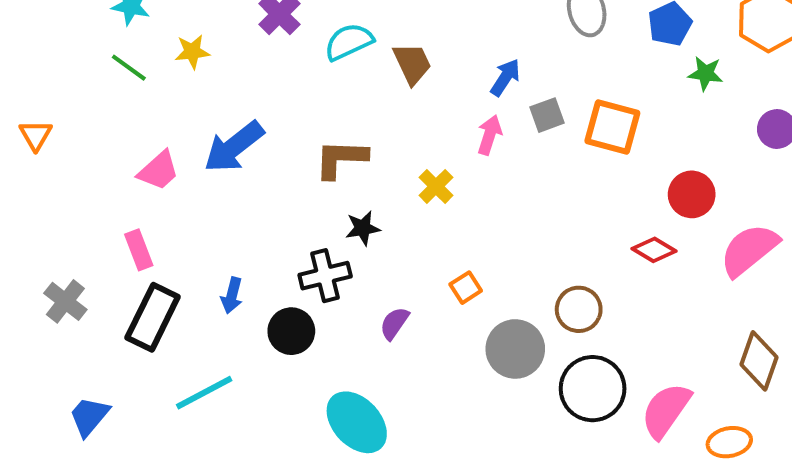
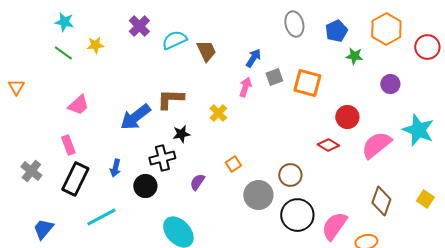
blue arrow: (234, 147) -> (135, 117), moved

